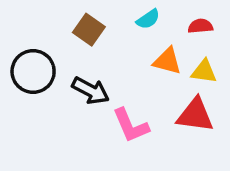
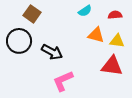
brown square: (89, 30) -> (32, 14), moved
pink L-shape: (131, 126) -> (63, 81), moved, turned 90

